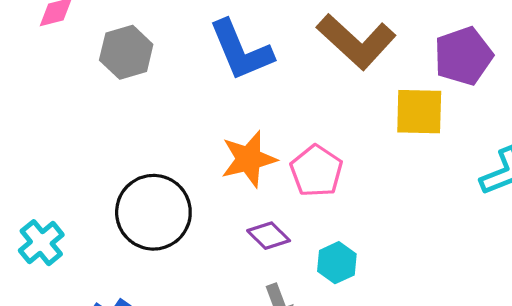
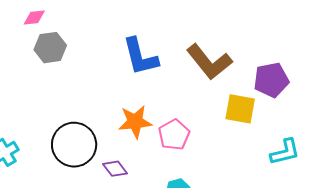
gray hexagon: (126, 52) -> (50, 48), moved
purple diamond: (269, 236) -> (115, 169), moved

